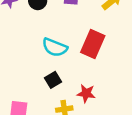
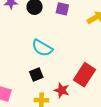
red rectangle: (93, 44) -> (84, 75), moved

